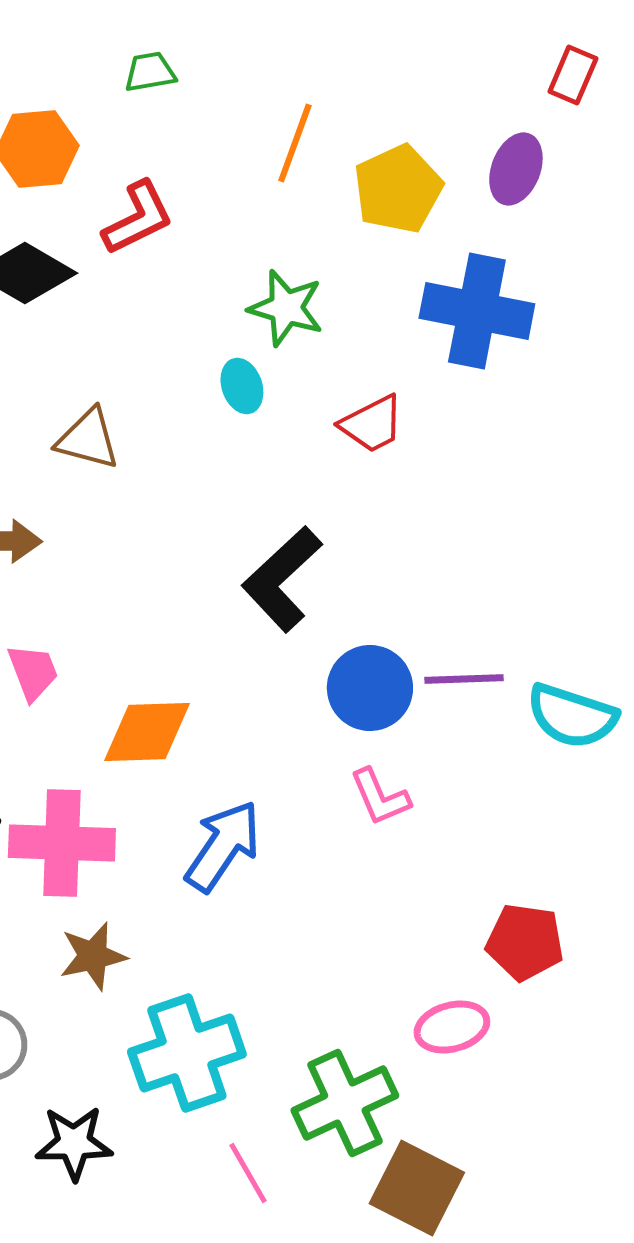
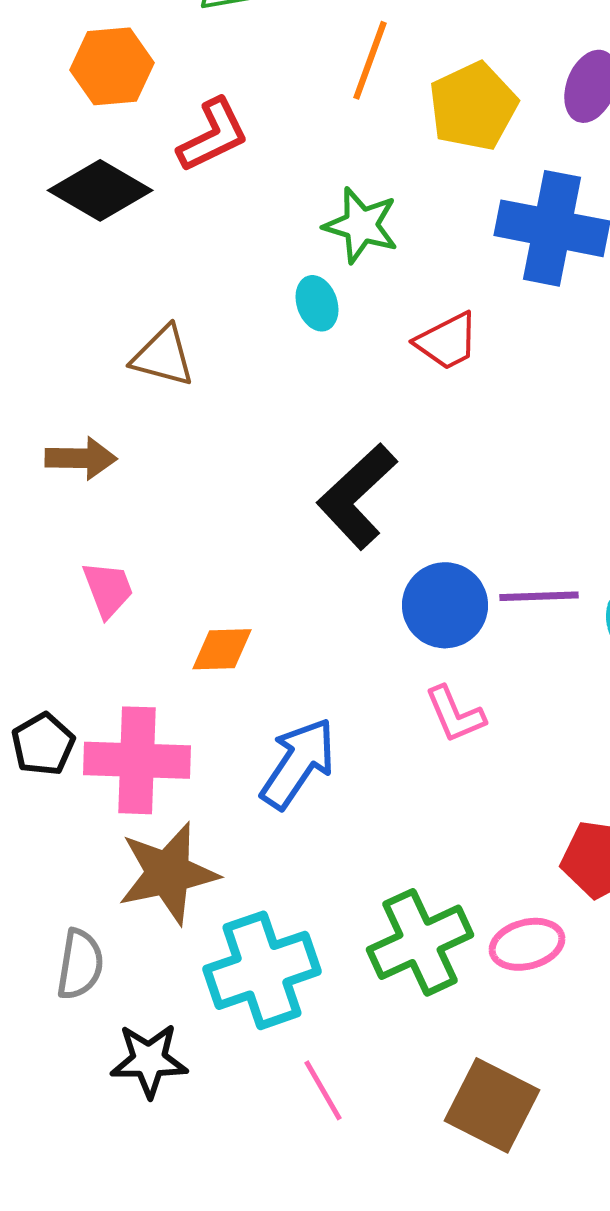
orange diamond: (147, 732) -> (222, 649), size x0.7
brown star: (93, 956) -> (168, 873), size x1.5
green cross: (345, 1103) -> (420, 942), moved

